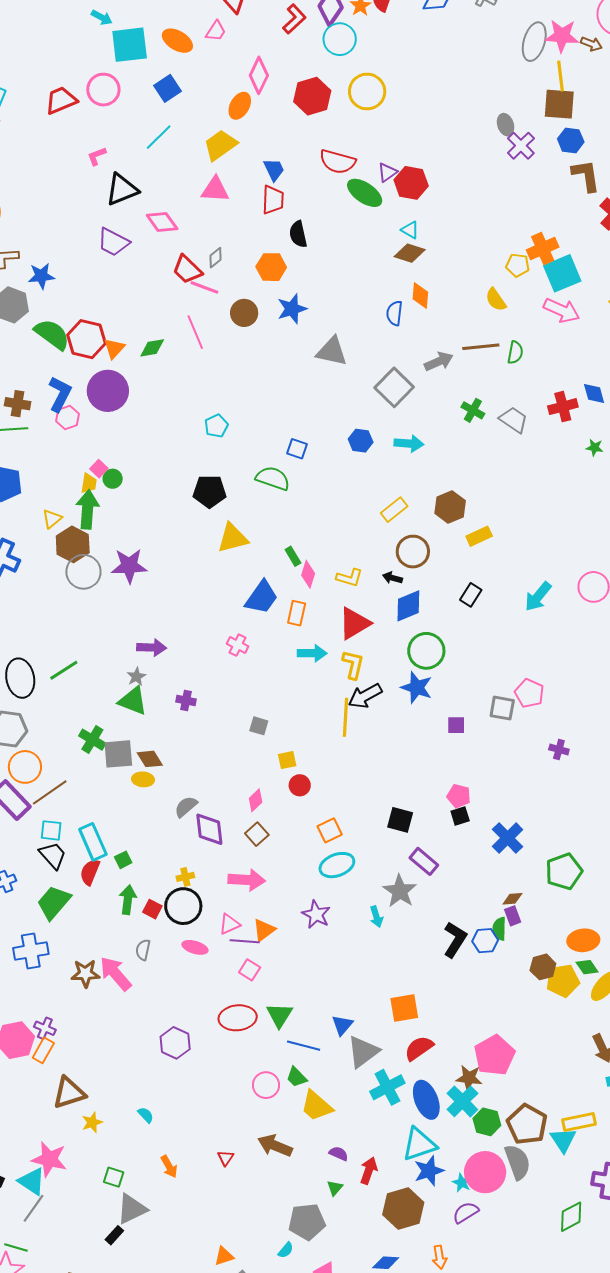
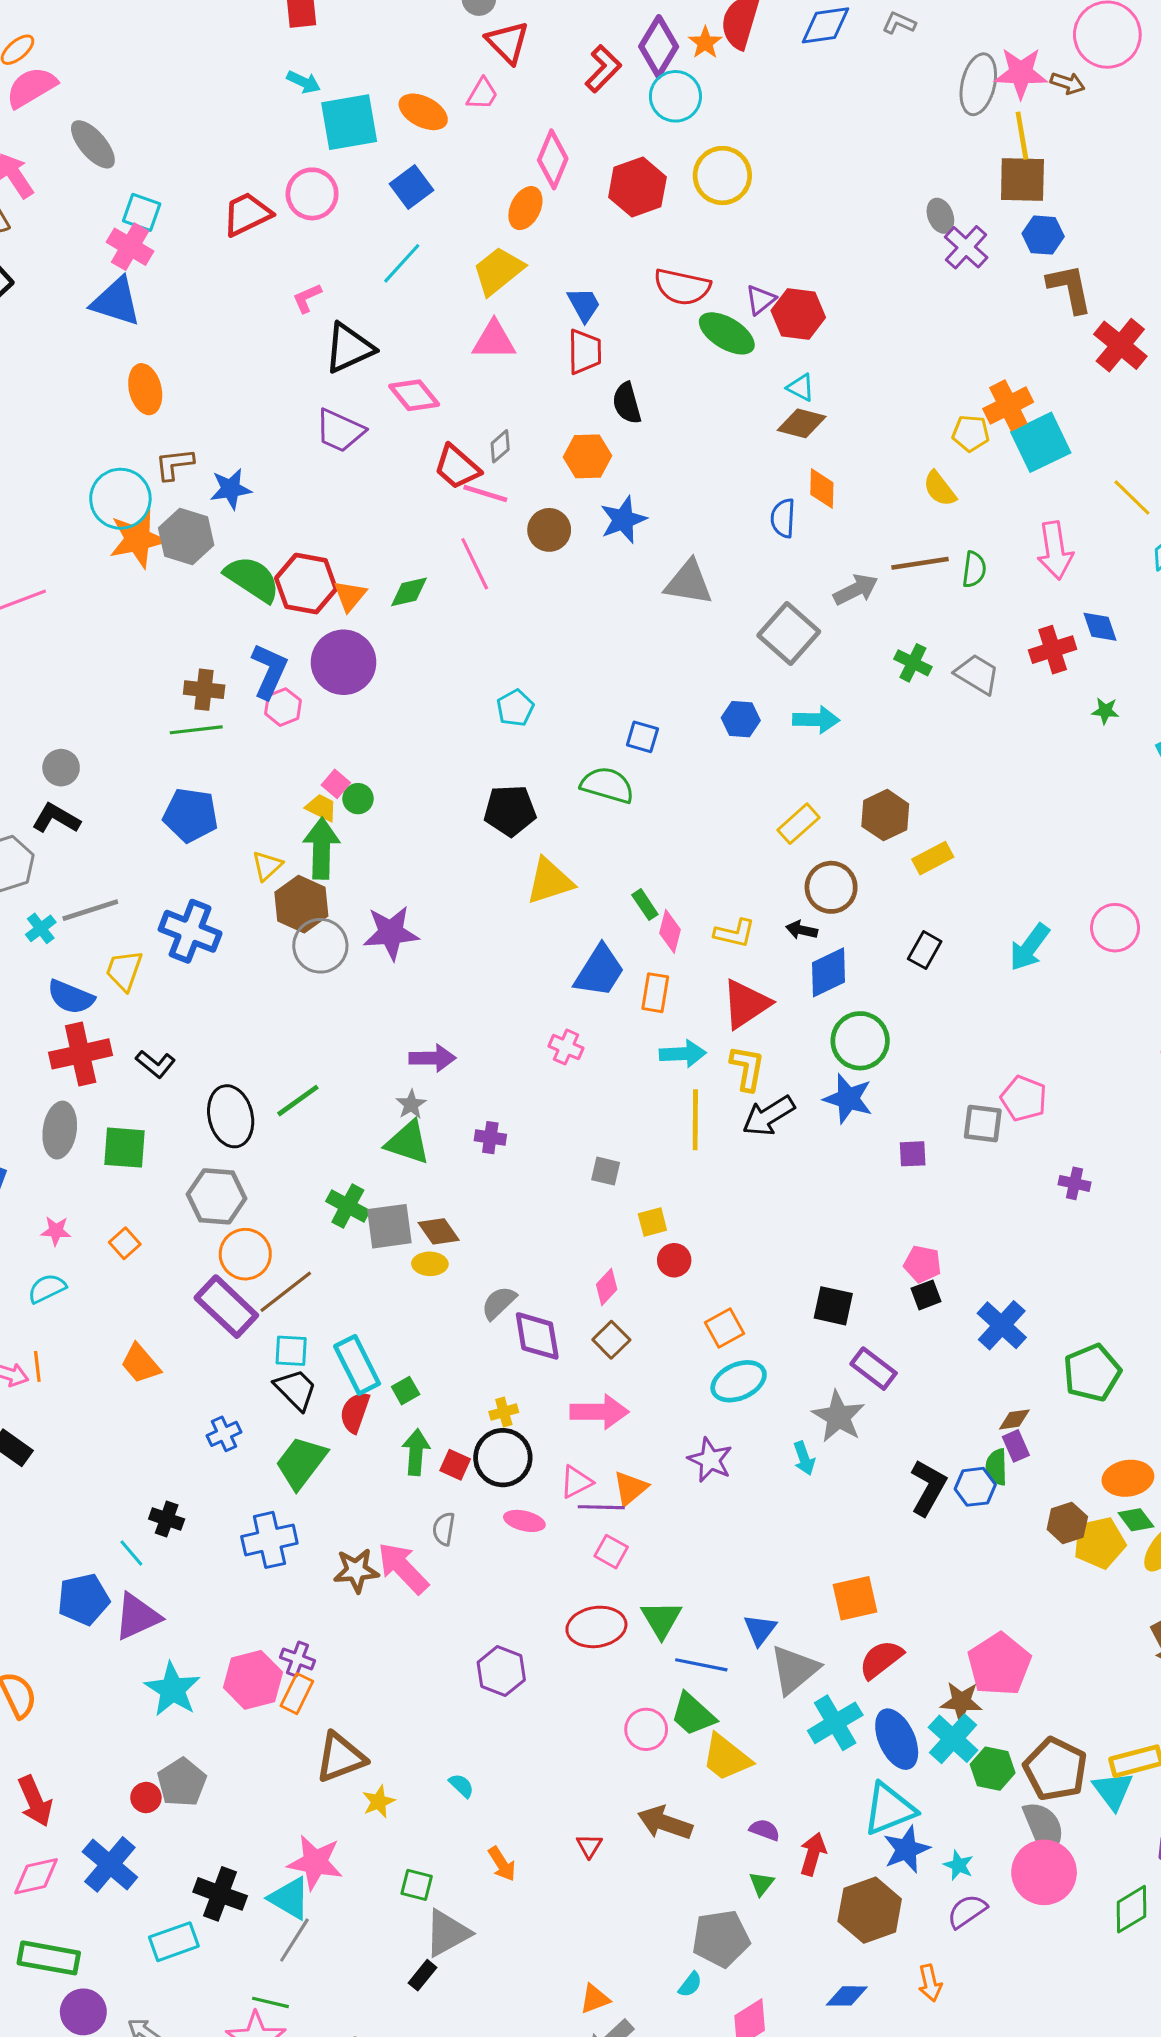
pink arrow: (562, 310) -> (1055, 550), moved, turned 60
yellow trapezoid: (89, 483) -> (321, 808), turned -70
yellow line: (345, 717) -> (695, 1120), moved
green trapezoid: (297, 1077) -> (693, 1714), size x1.4
pink circle: (485, 1172) -> (1044, 1872), moved

